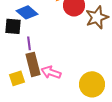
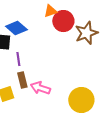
brown rectangle: (33, 64) -> (22, 80), size x0.7

